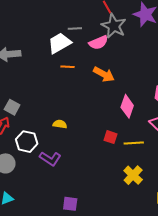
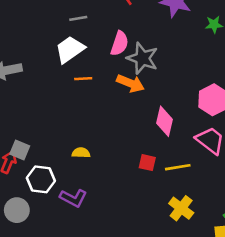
gray star: (114, 26) -> (142, 58), moved
gray line: (75, 28) -> (78, 18), moved
pink semicircle: (98, 42) -> (120, 43), turned -42
gray square: (12, 107) -> (20, 150), moved

